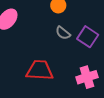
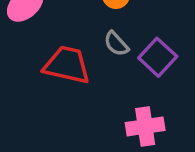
red trapezoid: (40, 70) -> (67, 65), moved

